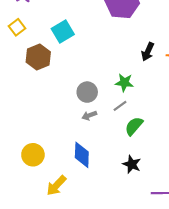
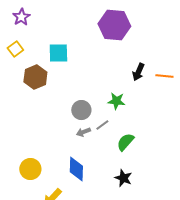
cyan square: (63, 31) -> (58, 53), turned 30
gray line: (120, 106) -> (102, 125), moved

